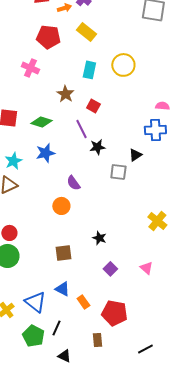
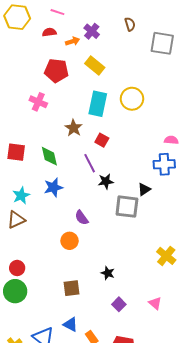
cyan rectangle: (89, 70) -> (98, 104), size x1.4
green diamond: (41, 122) -> (49, 156), turned 60
gray square: (118, 172) -> (127, 207), size x1.4

